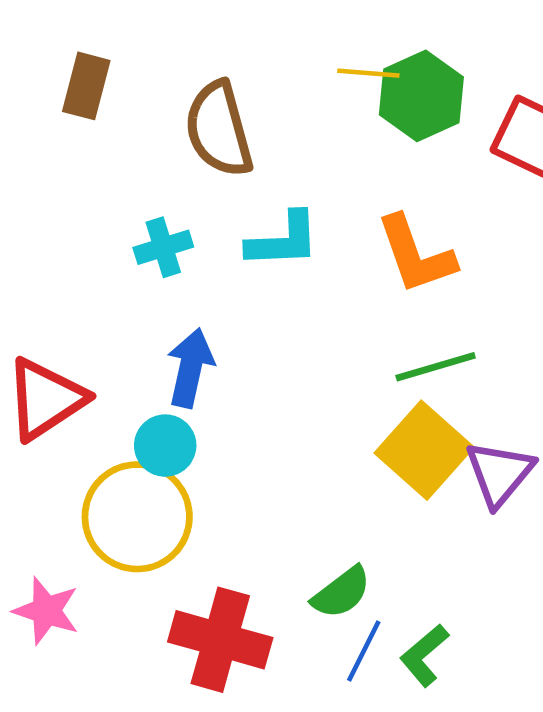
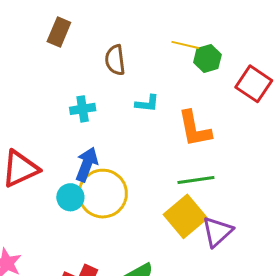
green hexagon: (421, 96) -> (207, 58), size x0.7
brown semicircle: (219, 129) -> (115, 60), size x0.7
cyan L-shape: (283, 240) -> (147, 103), moved, size x0.7
yellow circle: (137, 517) -> (103, 194), moved

